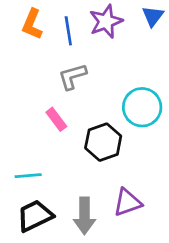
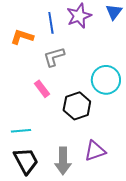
orange L-shape: (32, 24) -> (22, 37), moved, turned 85
black trapezoid: (35, 216) -> (26, 161), turned 88

